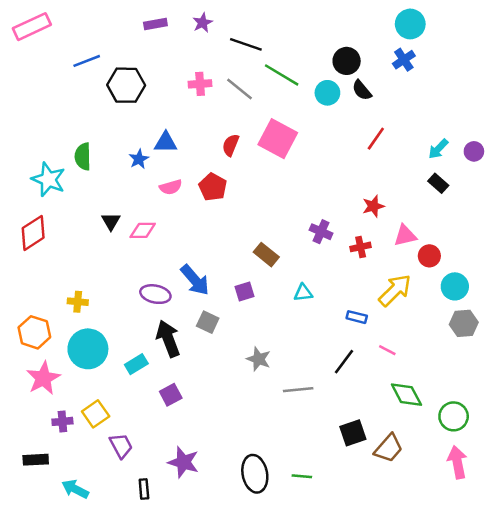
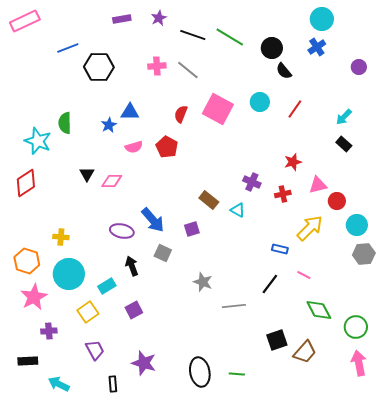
green line: (282, 75) -> (230, 37), moved
cyan circle: (327, 93) -> (260, 102), moved
purple circle: (474, 151) -> (359, 67), moved
cyan triangle: (303, 293) -> (238, 210), moved, turned 35
black arrow: (168, 339) -> (132, 266), size x0.7
yellow square: (96, 414) -> (88, 312), moved

